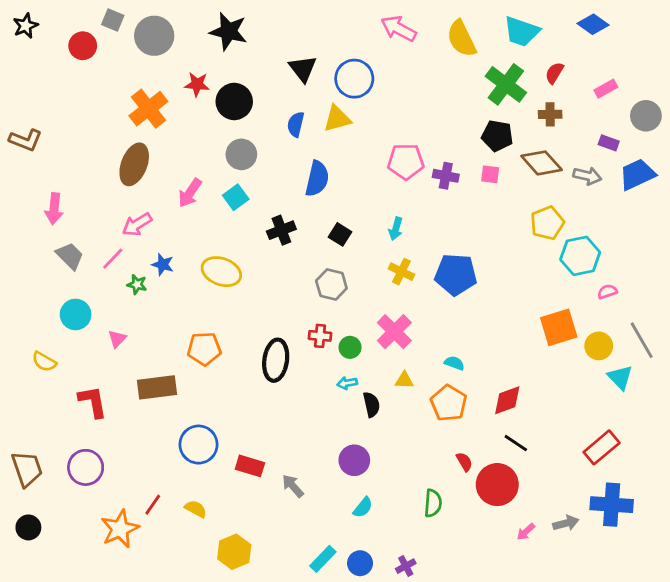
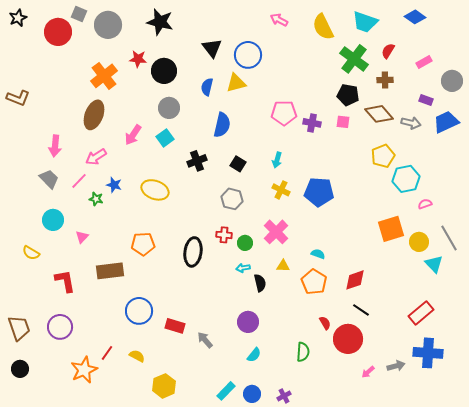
pink arrow: (399, 29) -> (279, 20), size x0.7
red circle: (83, 46) -> (58, 32), size x1.4
pink arrow: (54, 209) -> (55, 146), moved

